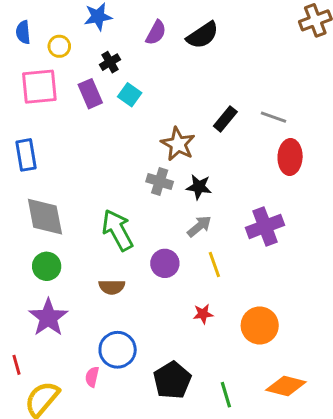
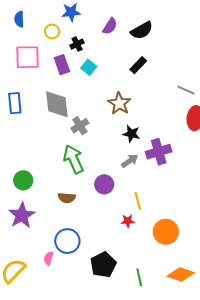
yellow circle: (59, 46) -> (52, 31), moved
black rectangle: (225, 119) -> (138, 65), moved
gray cross: (160, 182) -> (80, 126), moved, turned 36
gray diamond: (45, 217) -> (57, 104), moved
purple cross: (265, 226) -> (159, 152), moved
yellow line: (214, 265) -> (138, 201), moved

